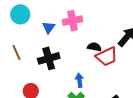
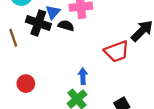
black semicircle: (94, 47) -> (66, 26), moved
black cross: (49, 58) -> (38, 23), moved, turned 30

